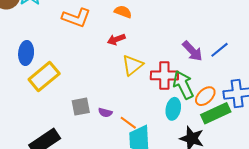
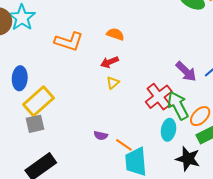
yellow triangle: (132, 65) -> (113, 83), moved, size x0.6
red cross: (164, 75) -> (159, 97), turned -36
gray square: (81, 107) -> (35, 124), moved

